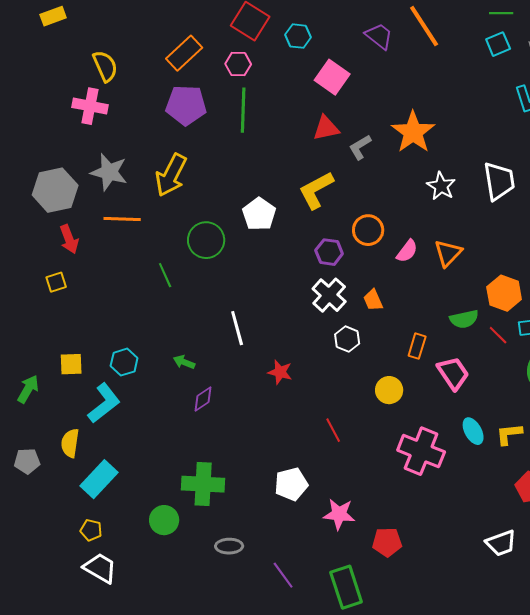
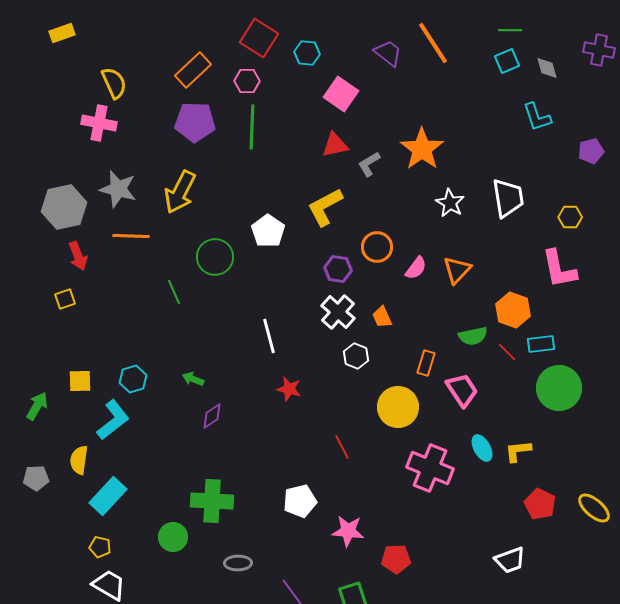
white line: (237, 328) -> (269, 336), moved
yellow circle: (389, 390) -> (398, 407), size x1.5

